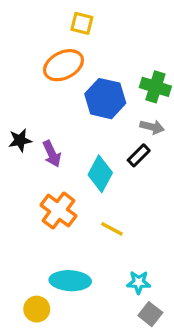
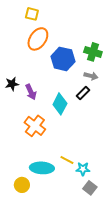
yellow square: (82, 23) -> (32, 14), moved
orange ellipse: (63, 65) -> (38, 39), turned -30
yellow line: (112, 229) -> (67, 160), moved

